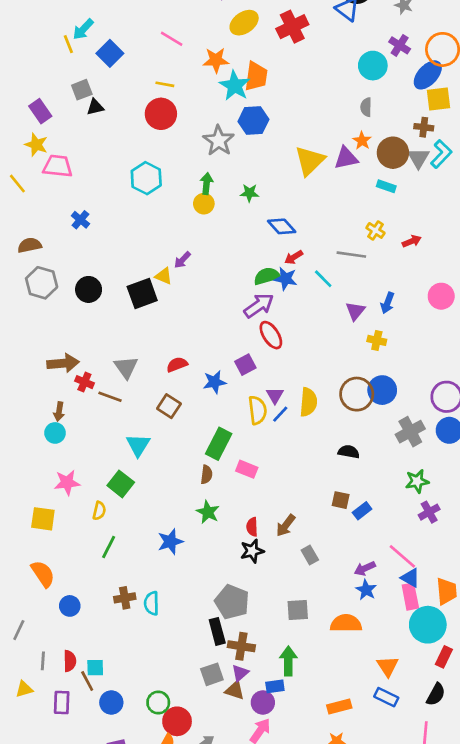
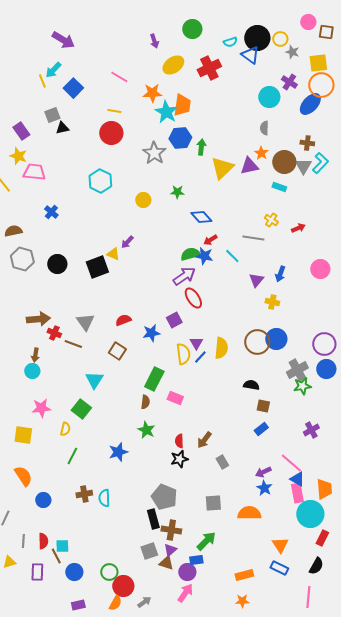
yellow square: (439, 99) -> (318, 63), moved
green arrow: (207, 184) -> (201, 147), moved
green star: (417, 481) -> (302, 386), moved
brown square: (341, 500) -> (263, 406), moved
green arrow: (288, 661) -> (206, 541), turned 45

